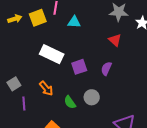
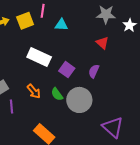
purple square: (79, 67) -> (67, 70), turned -35
gray circle: (92, 97) -> (79, 100), size x1.6
green semicircle: (70, 102) -> (57, 94), moved

